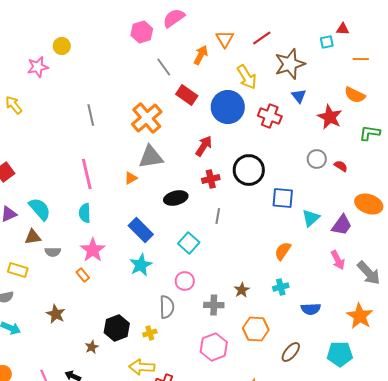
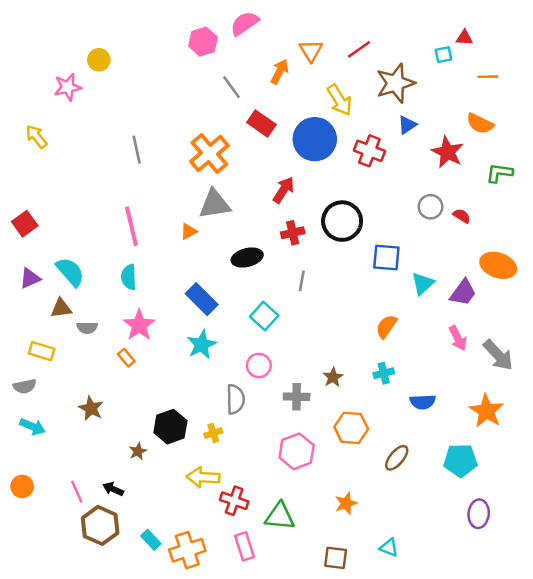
blue triangle: (299, 96) -> (407, 125), turned 35

